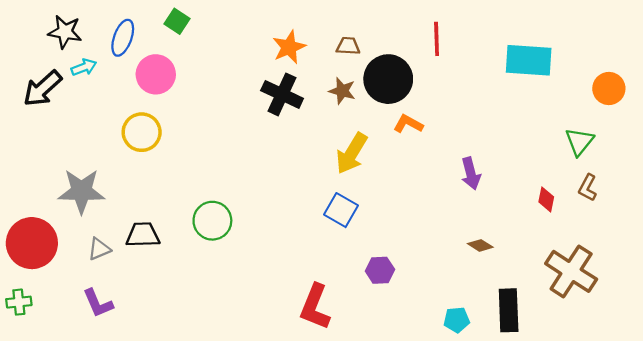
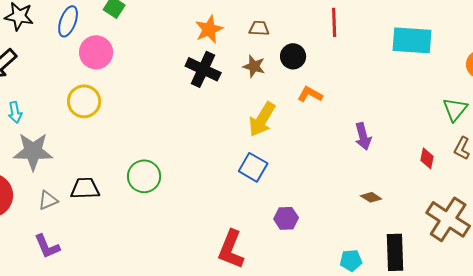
cyan arrow: (84, 67) -> (15, 112), moved, turned 100
black circle: (388, 79) -> (293, 56), size x0.6

